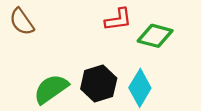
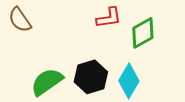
green diamond: (155, 36) -> (143, 33), turned -44

